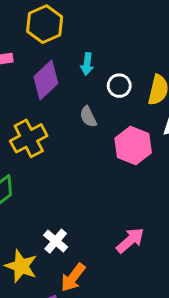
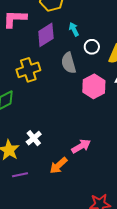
cyan arrow: (87, 64) -> (74, 29), turned 136
gray semicircle: (88, 117) -> (69, 63), size x1.5
orange arrow: (73, 277) -> (58, 165), moved

